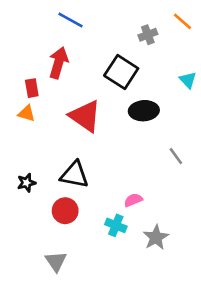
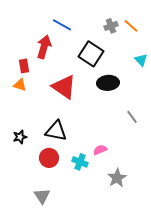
blue line: (70, 20) -> (62, 25), moved
orange line: (183, 21) -> (131, 26), moved
cyan cross: (116, 225) -> (80, 162), moved

